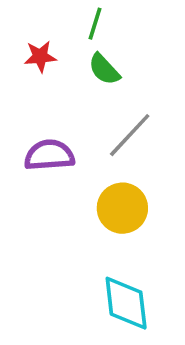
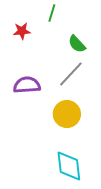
green semicircle: (104, 69) -> (77, 44), moved

